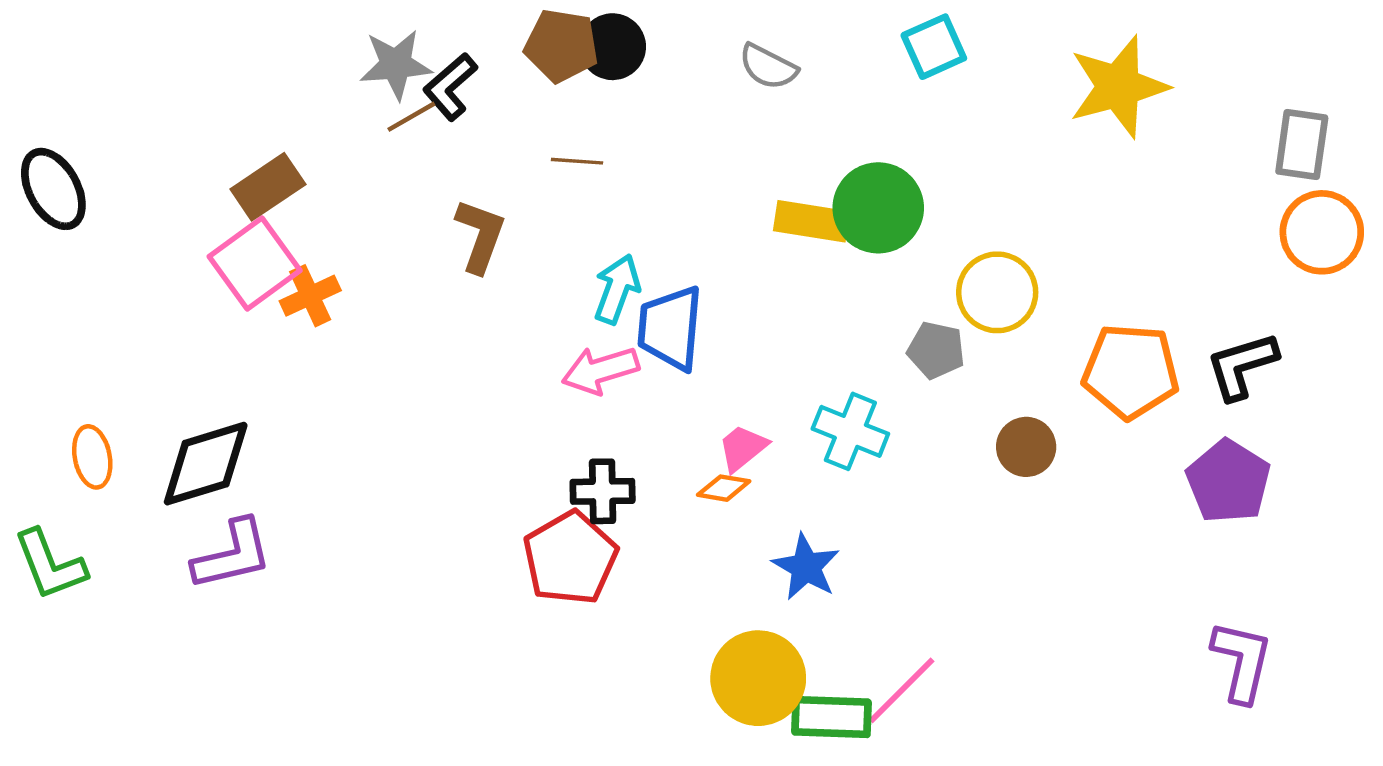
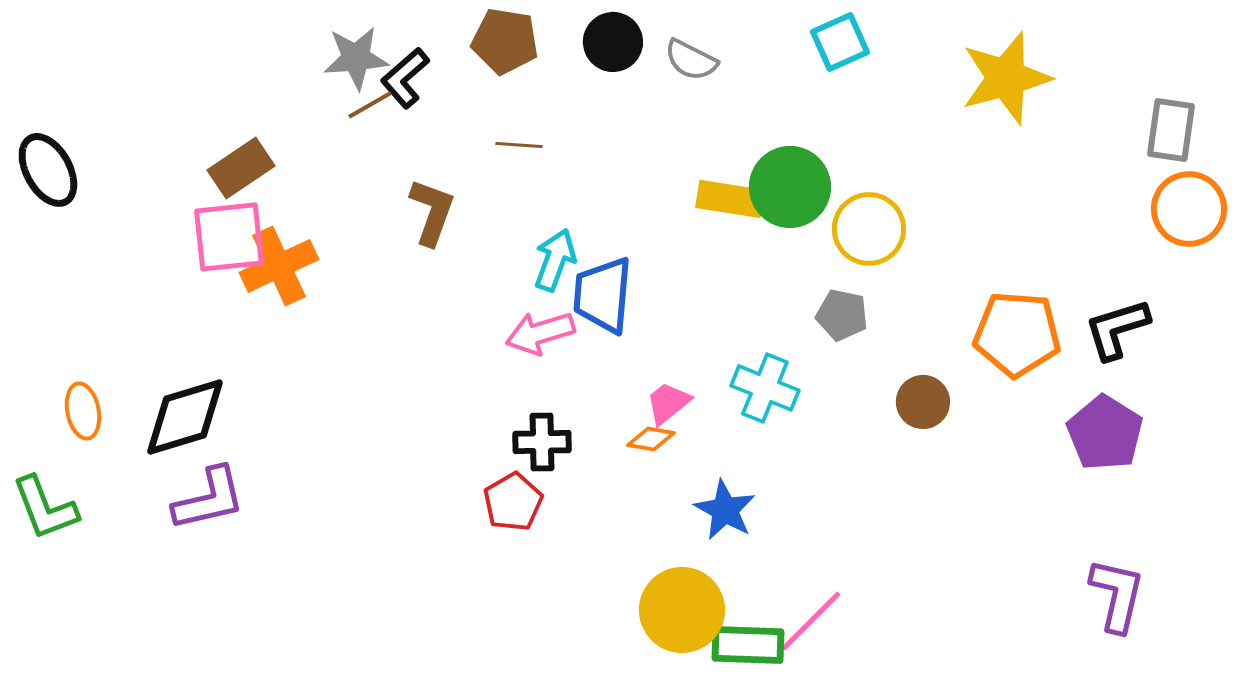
black circle: (613, 47) -> (613, 42), moved
pink square: (255, 263) -> (229, 237), turned 30
yellow circle: (997, 292) -> (869, 229), moved
orange cross: (310, 296) -> (279, 266), size x1.4
red pentagon: (570, 558) -> (513, 502), size x0.7

